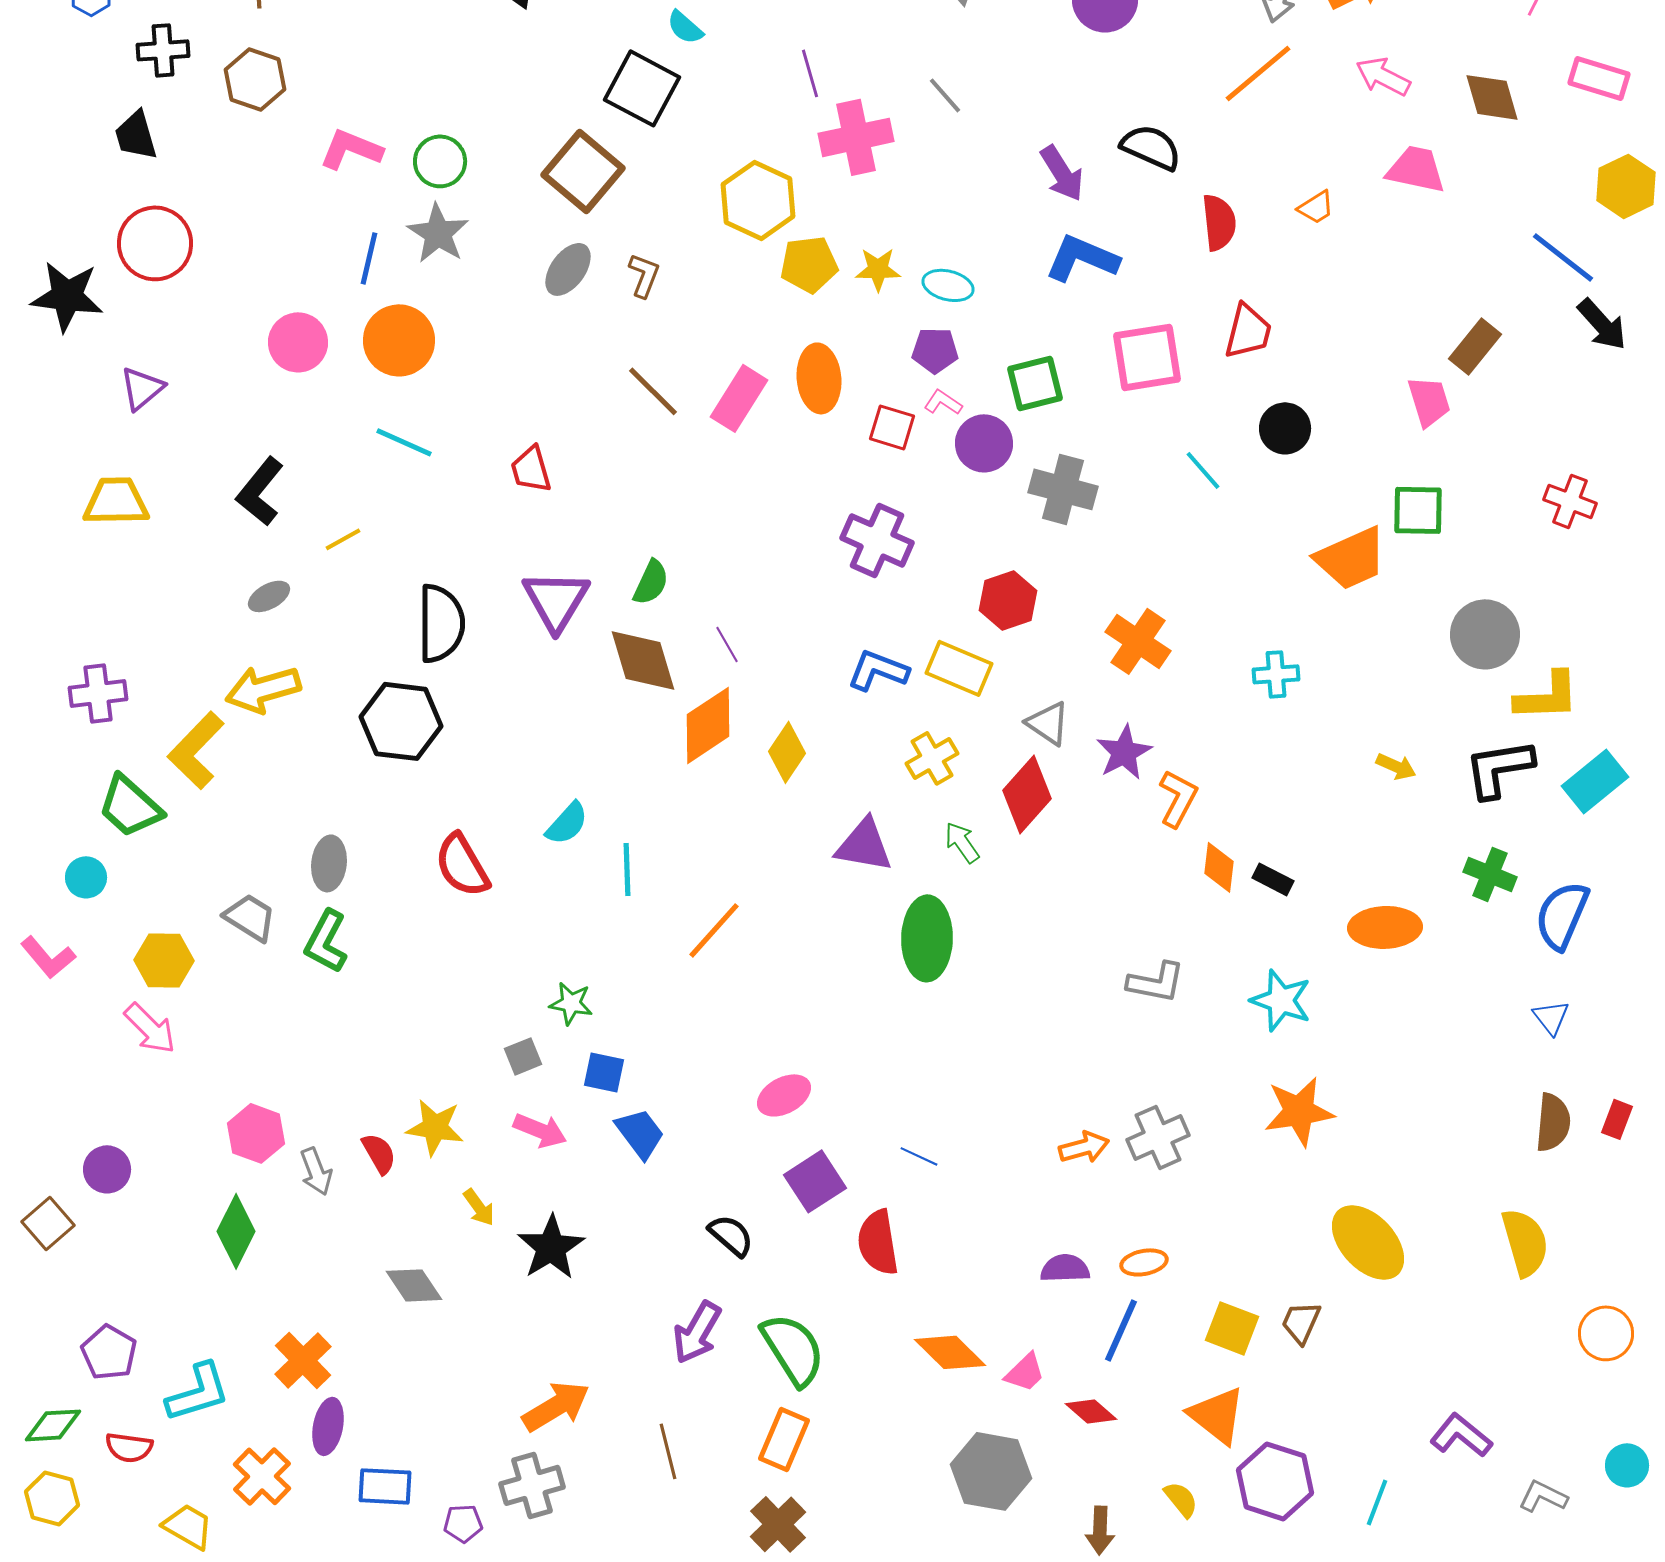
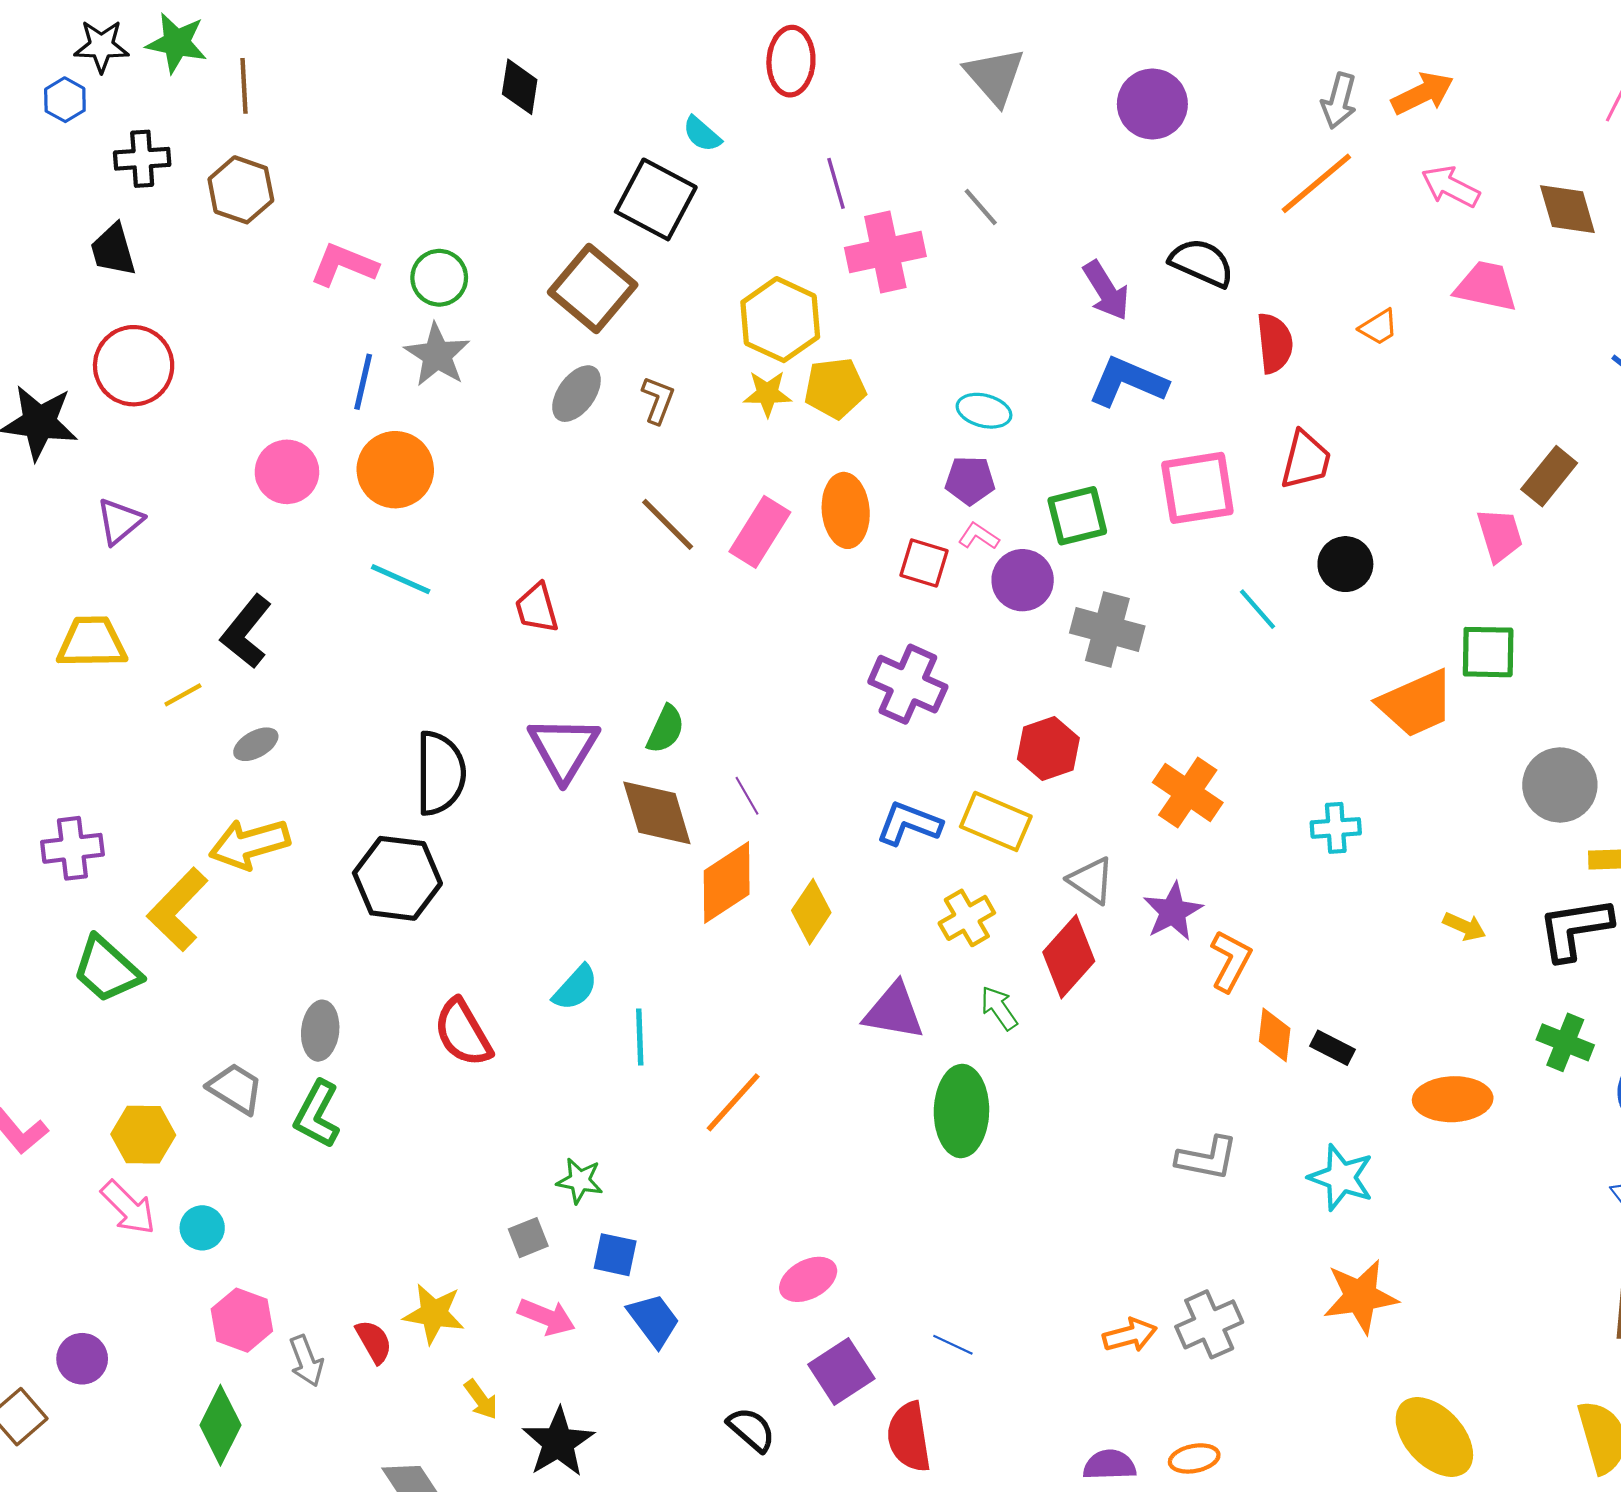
yellow star: (878, 269) -> (767, 394), moved
yellow line: (343, 539) -> (183, 695), moved
cyan circle: (86, 877) -> (202, 1228), moved

